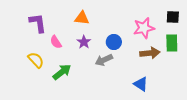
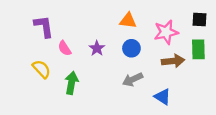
orange triangle: (82, 18) -> (128, 21), moved
gray arrow: (104, 60) -> (133, 79), moved
green arrow: (62, 72) -> (71, 83), turned -42

